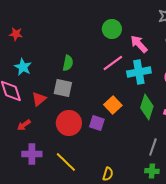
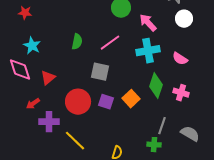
pink line: (113, 63) -> (110, 43), moved
gray square: (63, 88) -> (100, 72), moved
orange square: (113, 105) -> (131, 99), moved
purple cross: (32, 154) -> (49, 122), moved
green cross: (152, 171) -> (154, 145), moved

